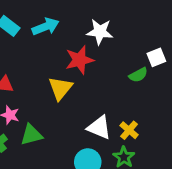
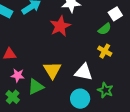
yellow triangle: (60, 88) -> (52, 70), moved
yellow cross: (129, 130) -> (105, 51), moved

